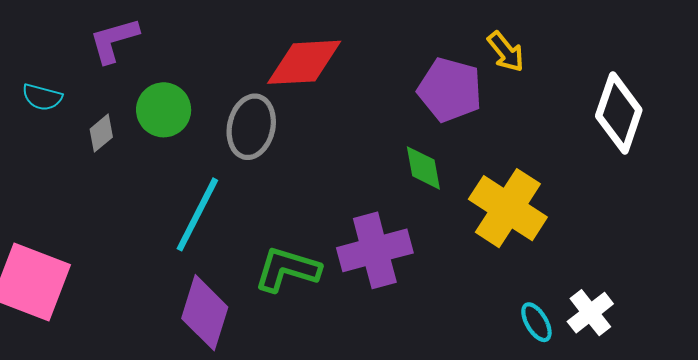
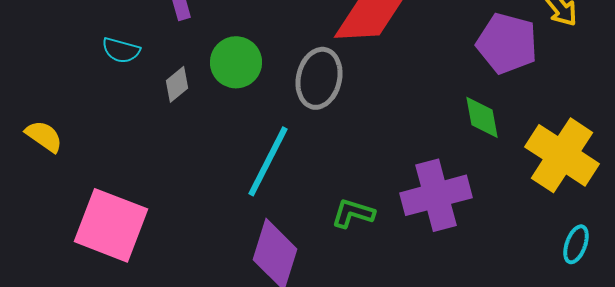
green L-shape: (287, 269) -> (353, 213), size x0.7
cyan ellipse: (536, 322) -> (576, 244), moved, turned 51

